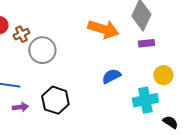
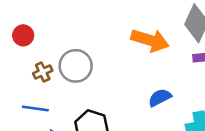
brown cross: (21, 34) -> (43, 72), moved

